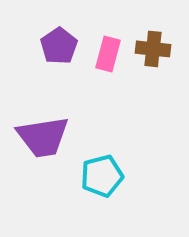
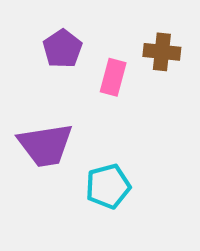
pink rectangle: (108, 54) -> (113, 77), moved

